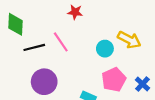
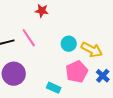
yellow arrow: (129, 40) -> (92, 50), moved

